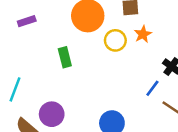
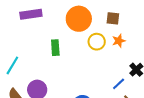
purple rectangle: (27, 21) -> (31, 14), size x1.5

